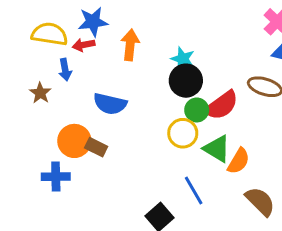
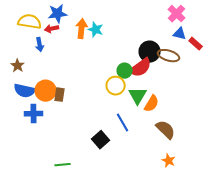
cyan star: (183, 59) -> (96, 30), moved
black circle: (186, 81) -> (150, 52), moved
brown star: (40, 93) -> (18, 66), moved
blue semicircle: (110, 104) -> (25, 91), moved
brown rectangle: (96, 147) -> (60, 95), turned 72
green triangle: (217, 149) -> (138, 96), turned 30

